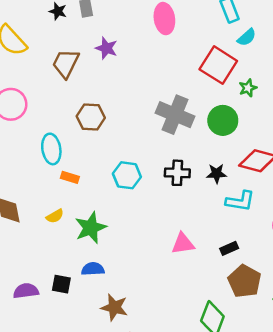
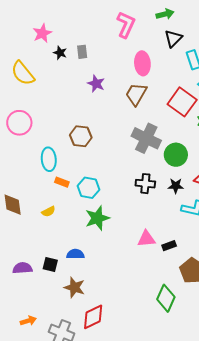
brown trapezoid: (66, 63) -> (136, 94), moved
green circle: (223, 120) -> (176, 155), moved
cyan hexagon: (127, 175) -> (88, 188), moved
green star: (91, 228) -> (97, 218), moved
black rectangle: (229, 248) -> (169, 246), moved
brown star: (114, 307) -> (74, 287), moved

